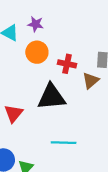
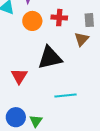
red cross: (67, 64) -> (59, 18), moved

